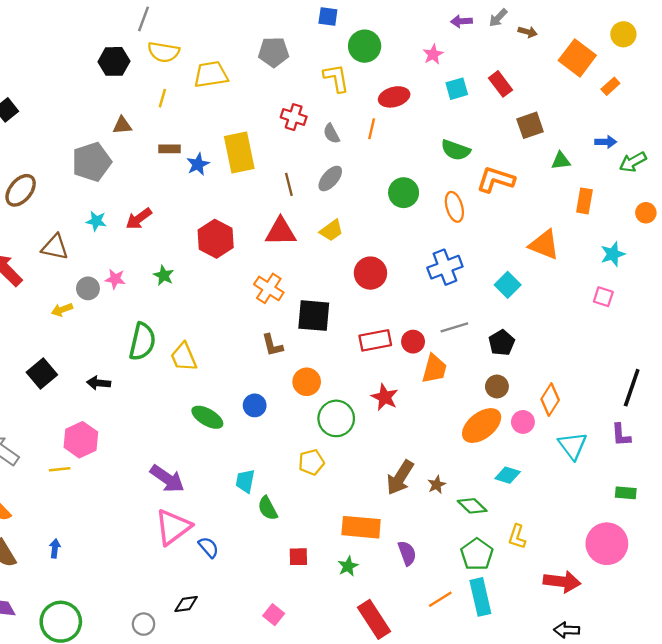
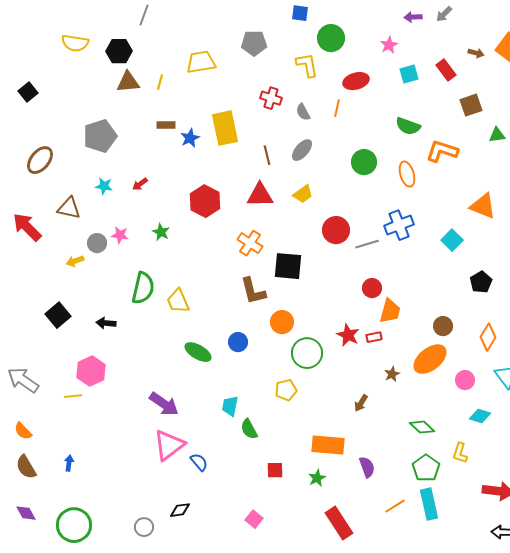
brown arrow: (528, 32) -> (476, 53), moved
yellow semicircle: (164, 52) -> (75, 43), moved
brown triangle: (122, 125) -> (128, 82), moved, size x1.4
red arrow: (139, 219) -> (140, 184), size x0.7
gray line: (454, 327) -> (367, 244), moved
red rectangle: (375, 340) -> (374, 337), moved, size x0.6
black pentagon: (502, 343) -> (481, 282), moved
brown L-shape: (272, 345) -> (253, 291), size x1.4
pink circle: (523, 422) -> (465, 380), moved
cyan diamond: (508, 475) -> (480, 416), moved
brown arrow: (400, 478) -> (361, 403), size x0.6
brown star: (437, 485) -> (392, 374), moved

